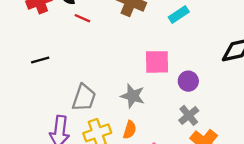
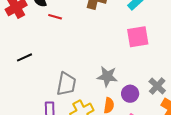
pink square: (157, 62) -> (138, 37), moved
purple circle: (188, 81) -> (130, 94), moved

